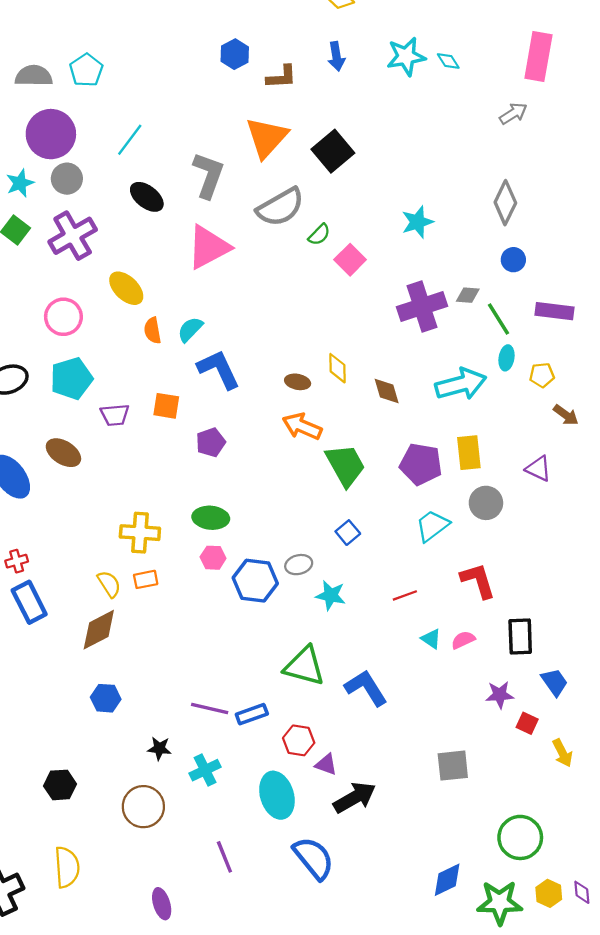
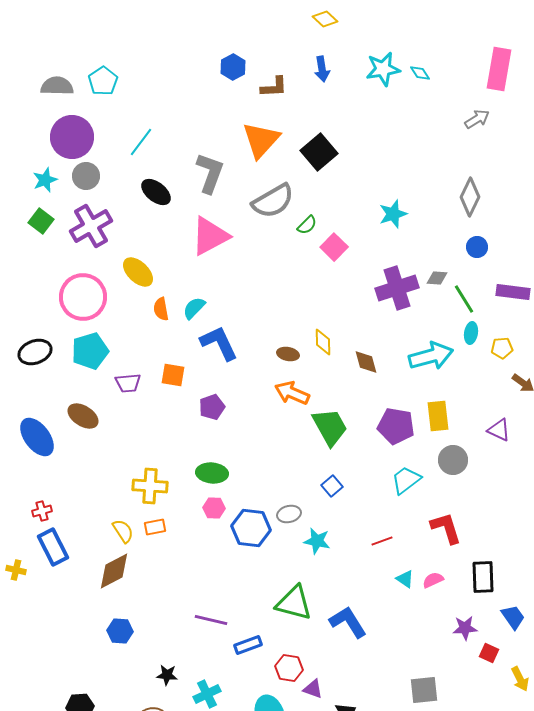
pink circle: (63, 317) -> (83, 297), size x1.4
purple line: (210, 708) -> (211, 620), moved

